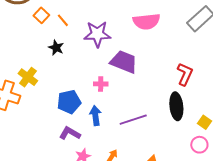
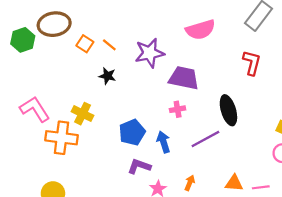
red L-shape: (185, 74) -> (252, 63), moved
pink cross: (101, 84) -> (178, 109), moved
black ellipse: (176, 106) -> (228, 110), moved

